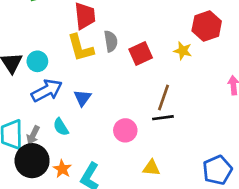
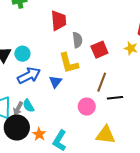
yellow L-shape: (80, 48) -> (69, 63), moved
brown line: (163, 98) -> (102, 82), moved
cyan semicircle: (61, 127) -> (28, 106), moved
yellow triangle: (151, 168) -> (106, 135), size x1.5

